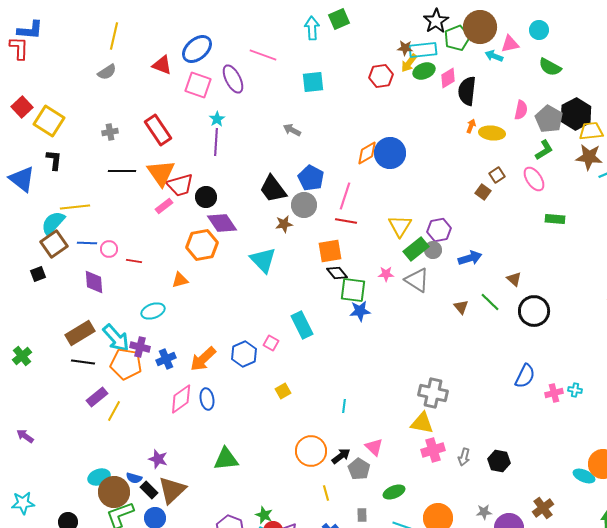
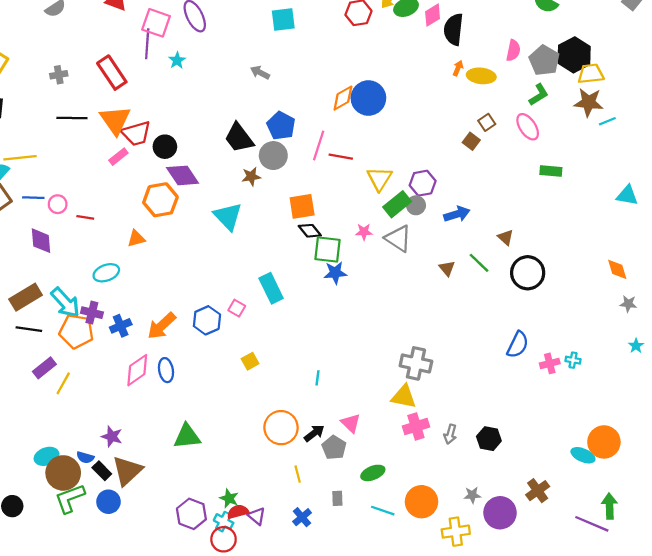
purple line: (216, 142) -> (147, 44), moved
red line: (346, 221) -> (341, 157), moved

